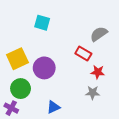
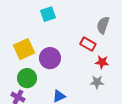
cyan square: (42, 23) -> (48, 14), turned -35
gray semicircle: (99, 34) -> (103, 25), turned -36

